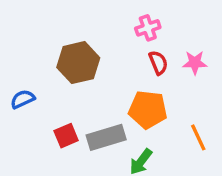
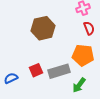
blue semicircle: (23, 99) -> (11, 78), moved

